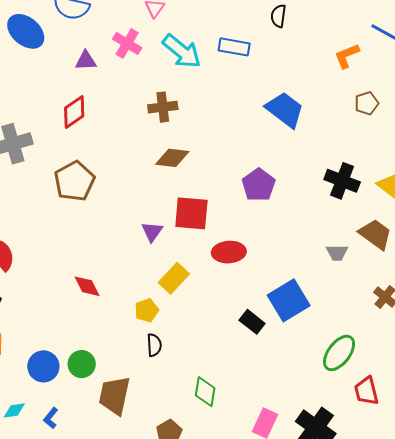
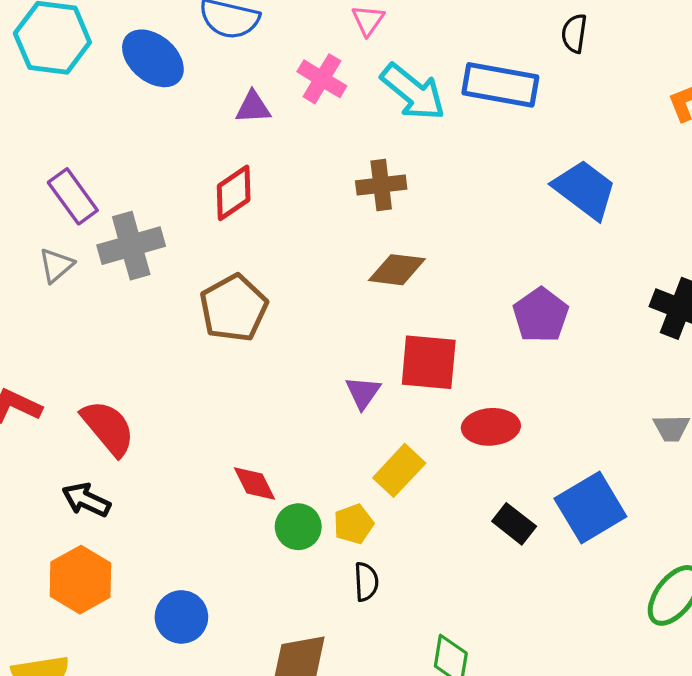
blue rectangle: (234, 47) -> (500, 85), size x1.4
black rectangle: (252, 322) -> (514, 524), moved
green circle: (82, 364) -> (298, 527), moved

